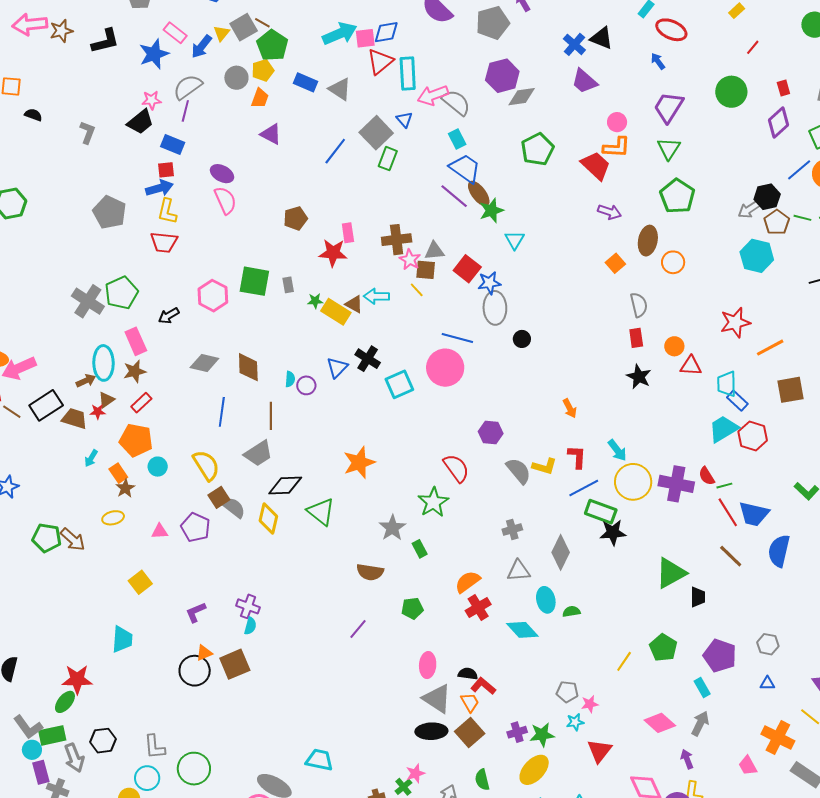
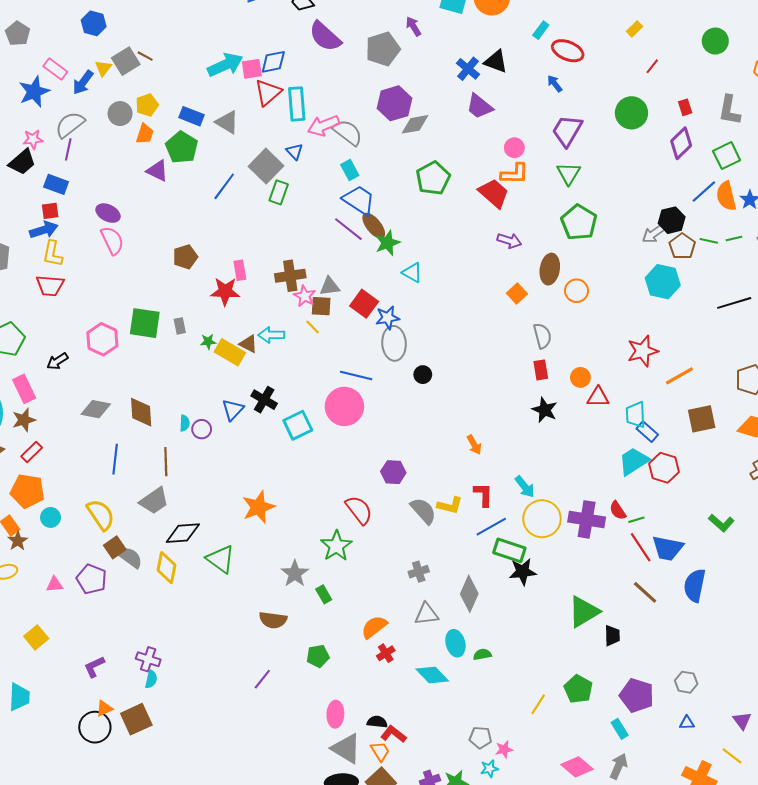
green pentagon: (272, 45) -> (182, 147), moved
cyan triangle: (515, 240) -> (412, 273), turned -30
red cross: (478, 607) -> (386, 653), size x0.7

